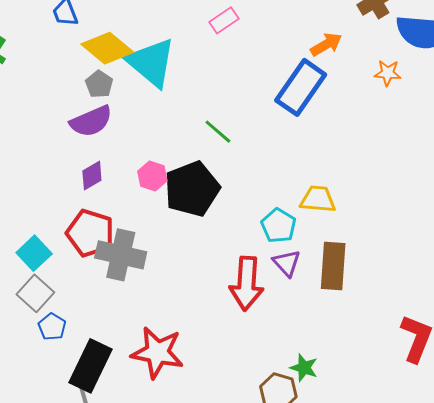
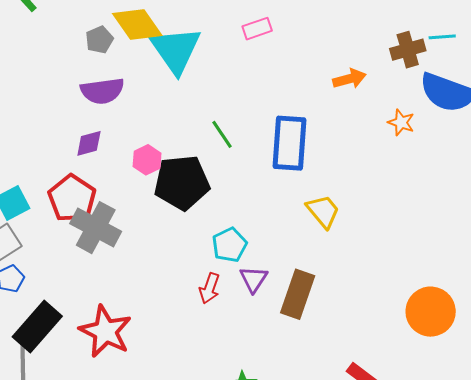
gray pentagon: (99, 84) -> (99, 40), moved
blue rectangle: (301, 87) -> (289, 143), moved, turned -46
yellow trapezoid: (318, 199) -> (323, 211), moved, turned 30
cyan pentagon: (278, 226) -> (230, 245), moved
red arrow: (247, 283) -> (209, 288), size x0.6

